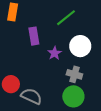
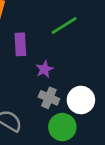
white circle: (80, 46) -> (81, 100), moved
gray cross: (74, 74) -> (49, 98), moved

